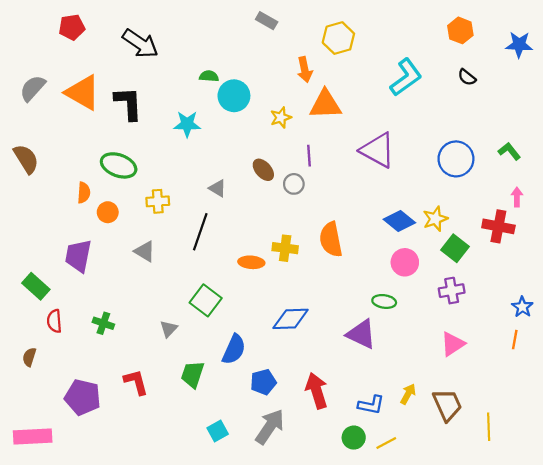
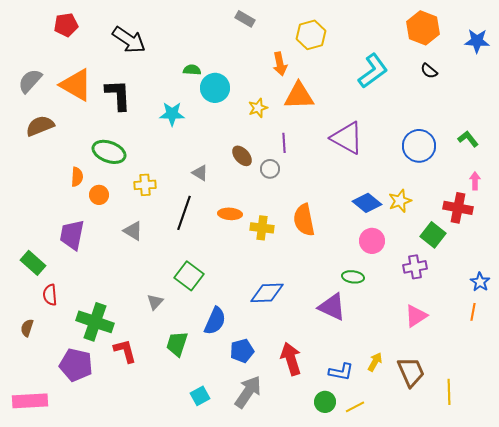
orange hexagon: (460, 30) -> (423, 28), size x1.4
brown semicircle: (26, 159) -> (40, 126), moved, turned -80
green square: (455, 248) -> (433, 235), moved
orange ellipse: (251, 262) -> (230, 214), moved
green cross: (103, 323) -> (95, 322), moved, size x1.8

